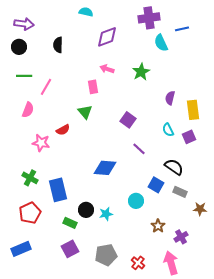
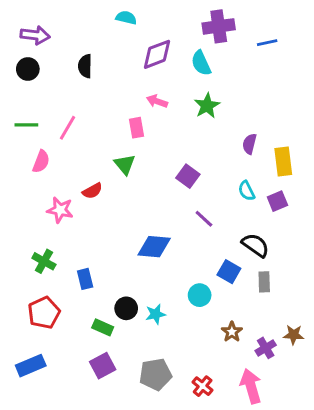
cyan semicircle: (161, 43) -> (201, 63), moved
green line: (24, 76) -> (26, 125), moved
blue rectangle: (58, 190) -> (85, 279), size x0.6
gray rectangle: (180, 192) -> (264, 282), turned 64
brown star: (200, 209) -> (294, 335), moved

